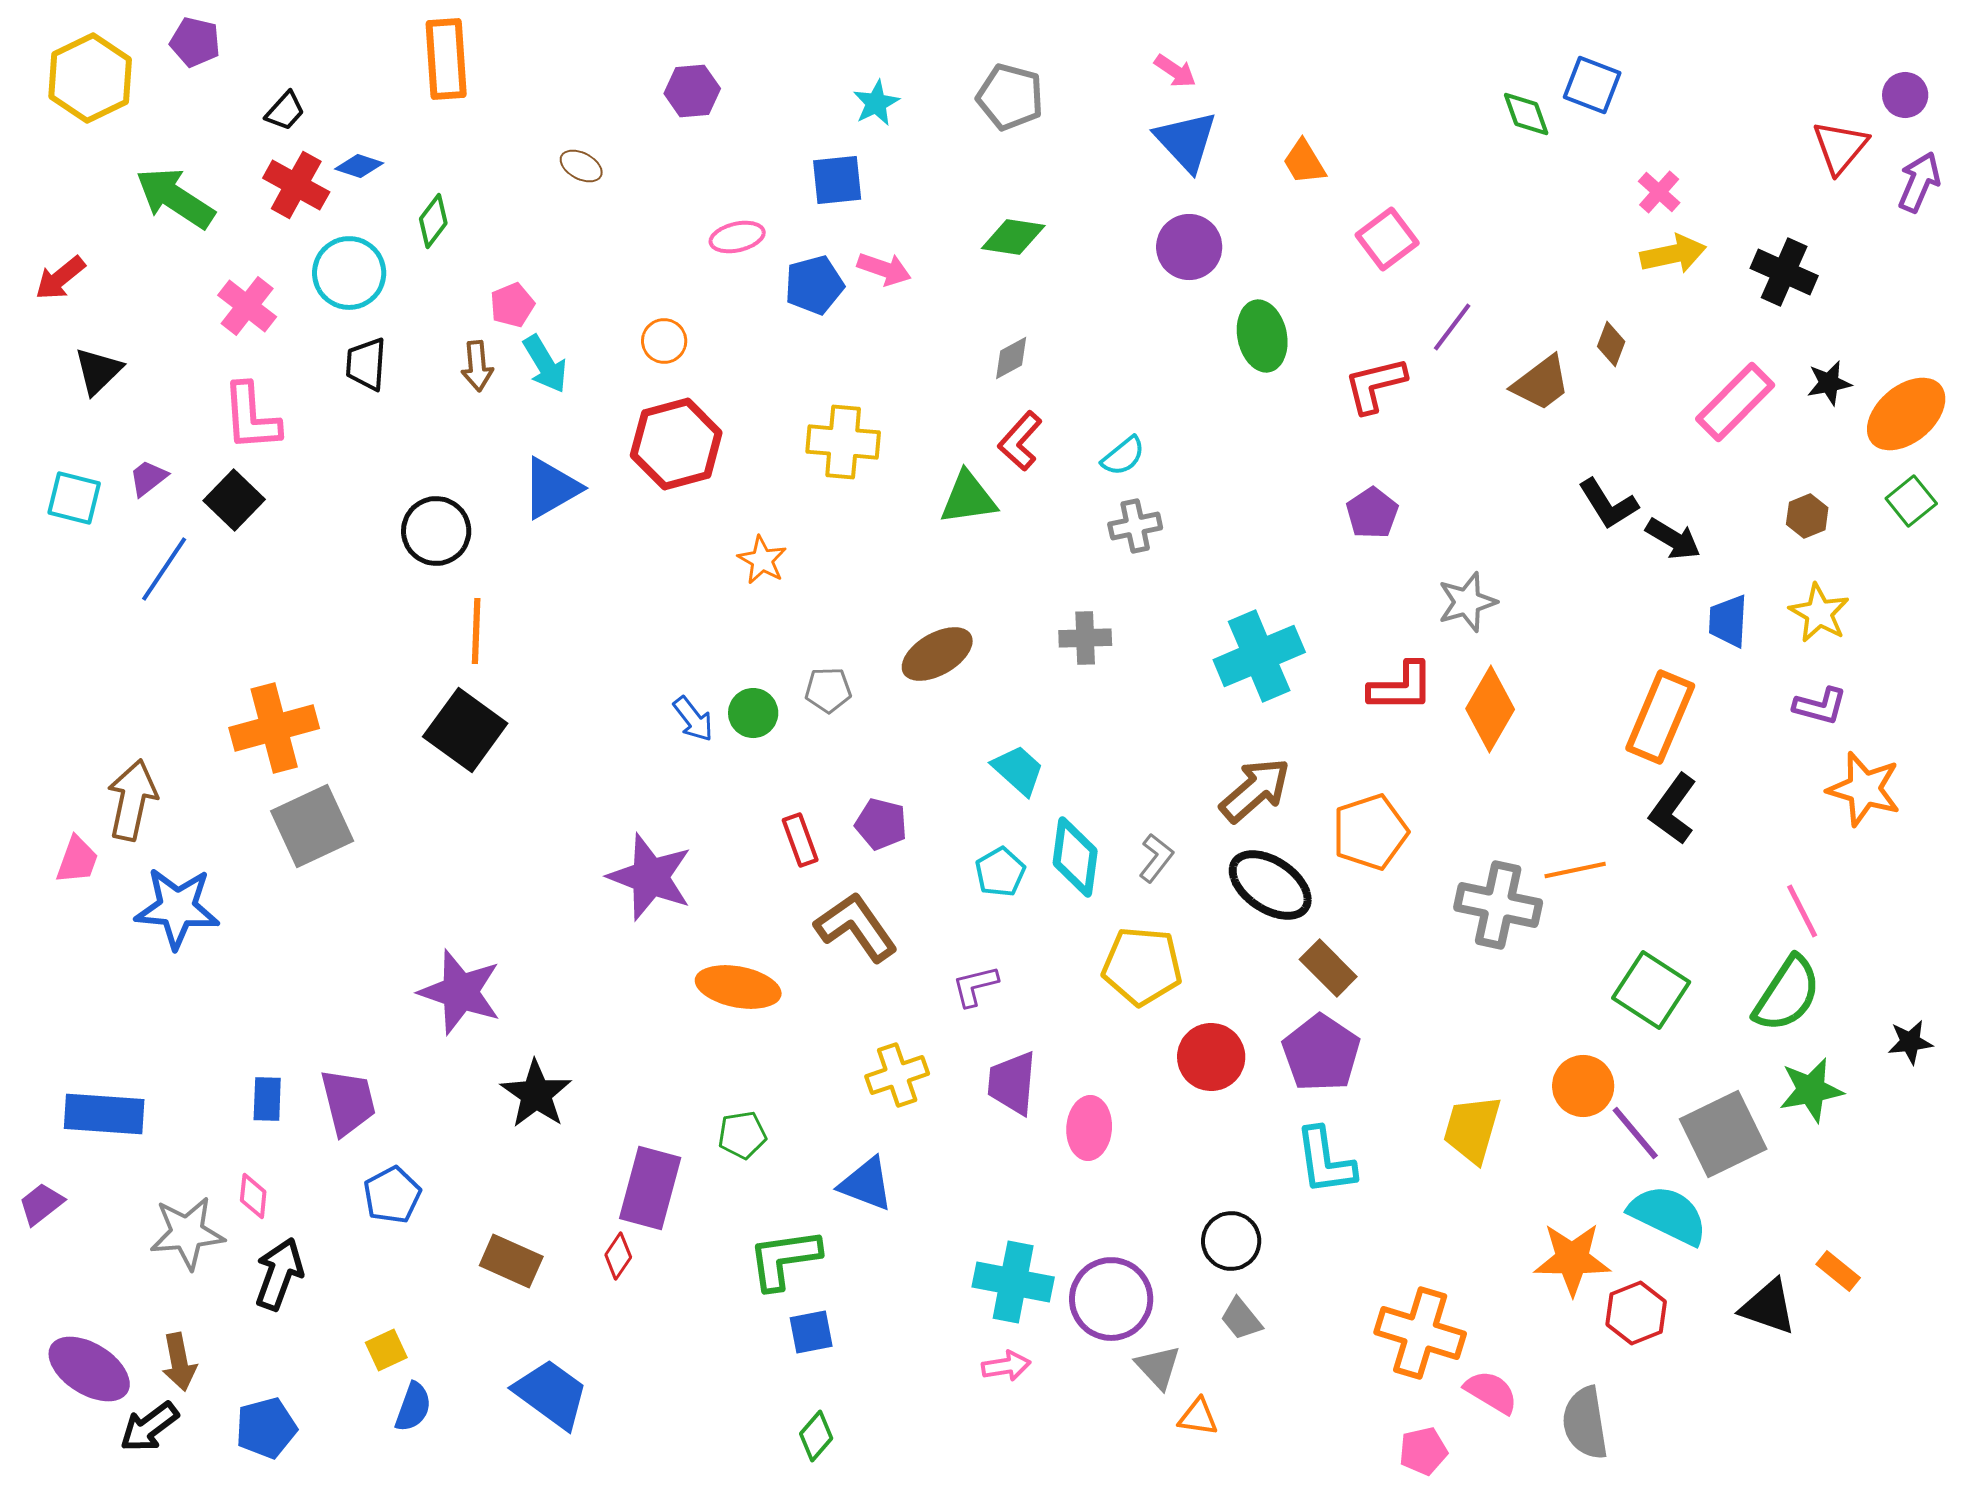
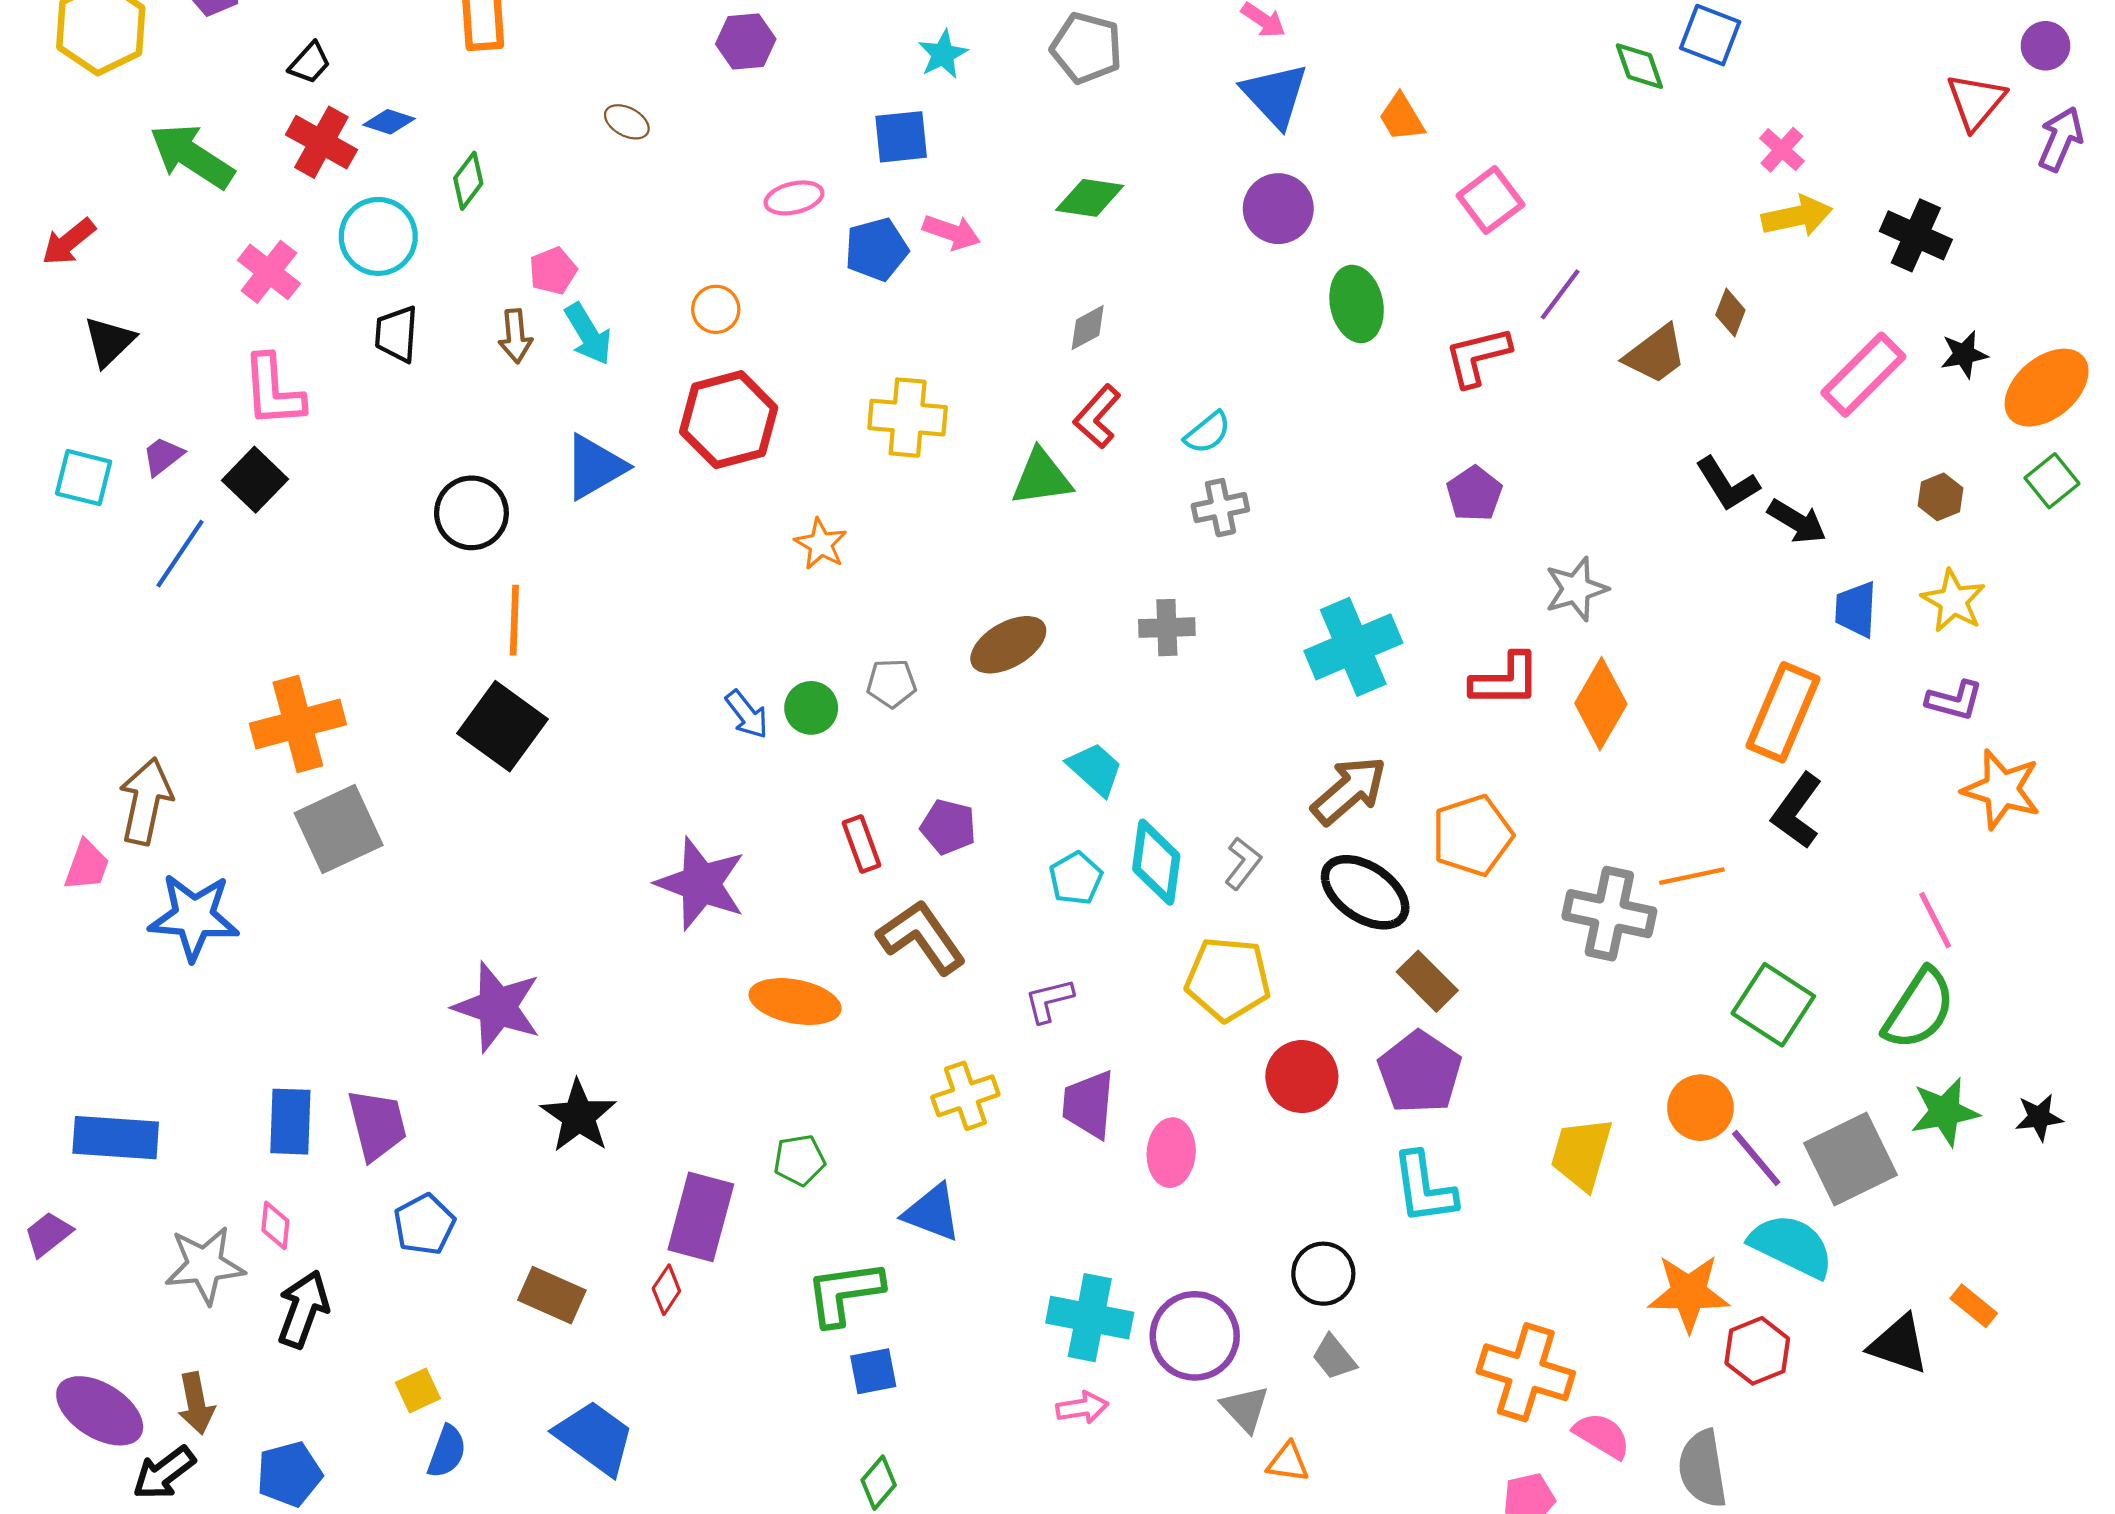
black star: (1910, 1042) -> (2039, 1117), moved
blue rectangle: (267, 1099) -> (290, 1122), size x1.4

